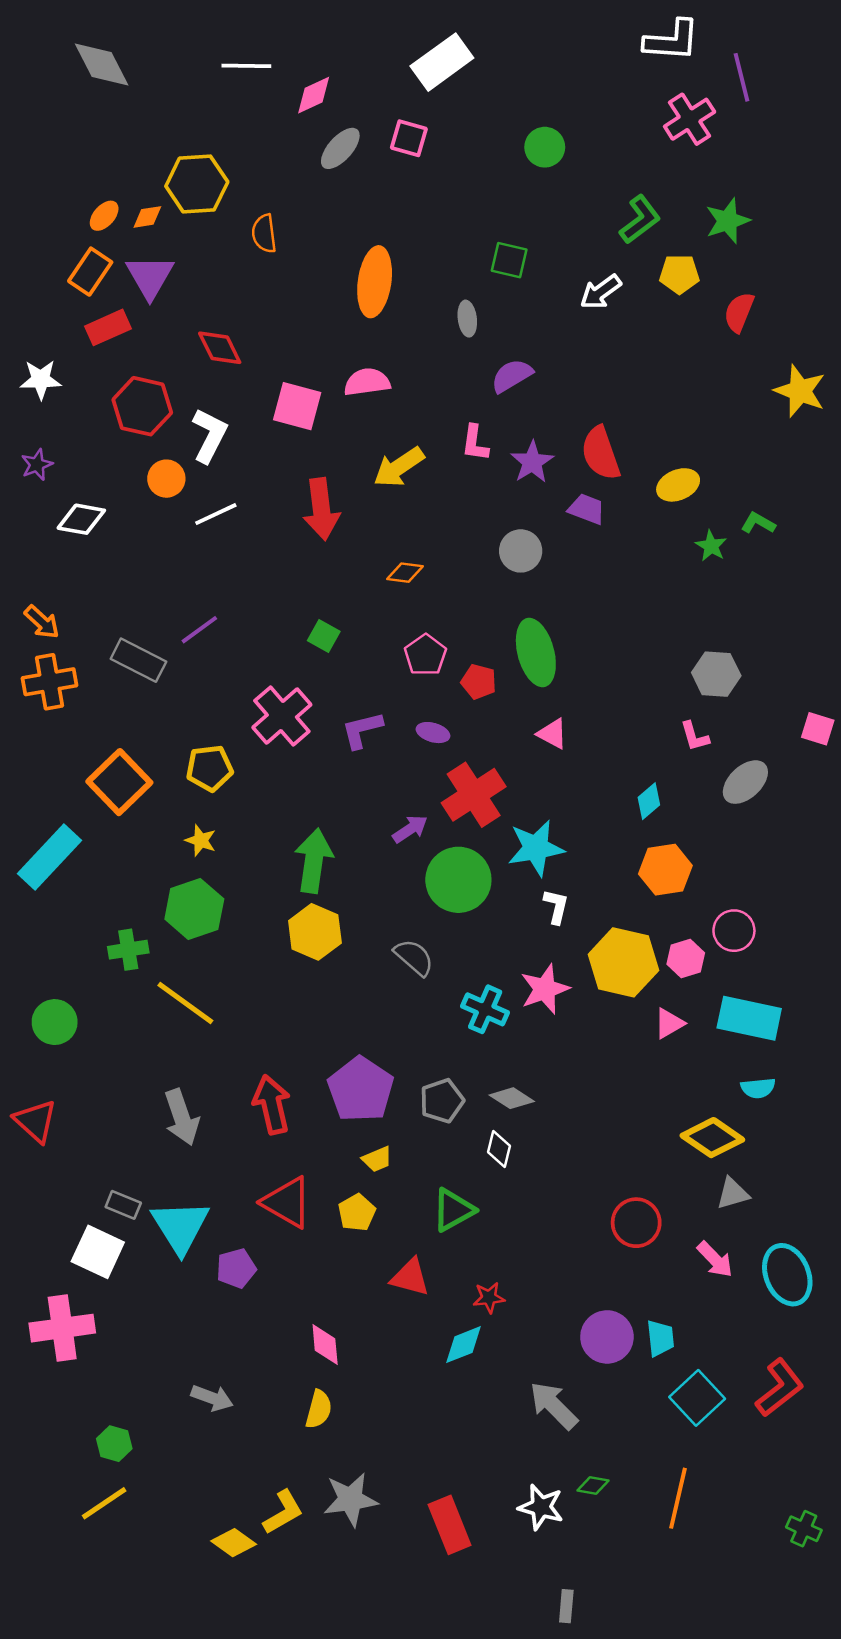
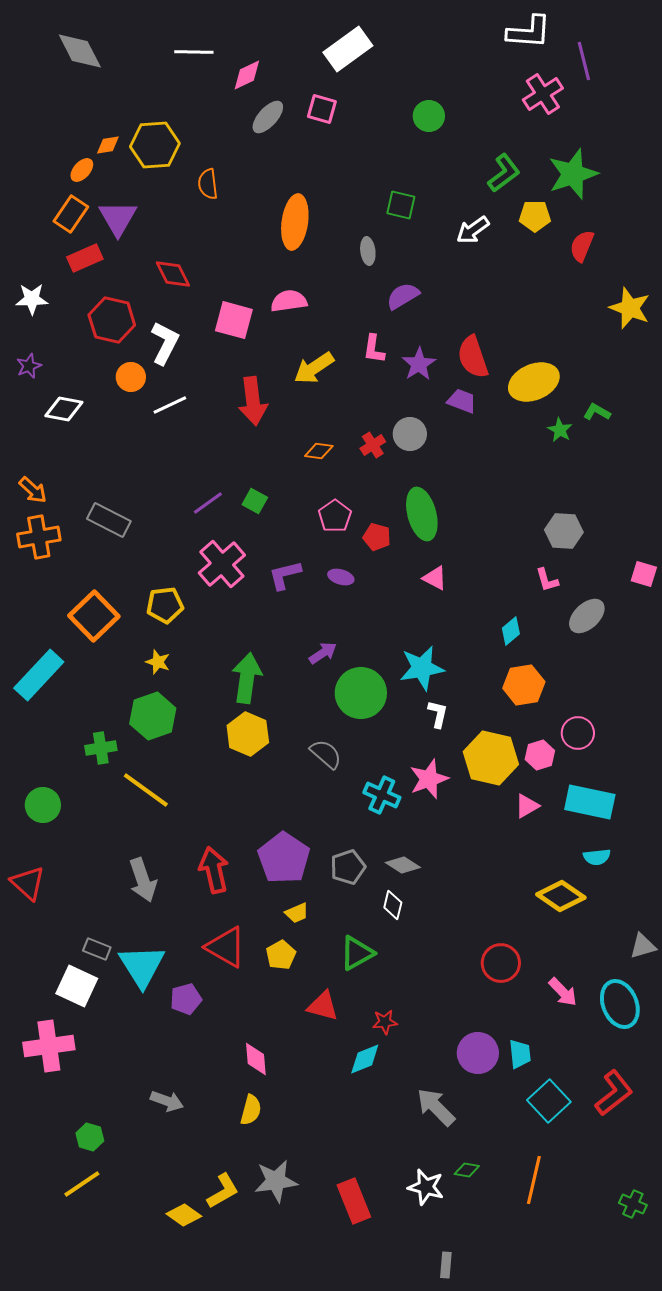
orange diamond: (147, 217) -> (108, 145), moved
green star: (728, 221) -> (573, 174), size x1.4
yellow ellipse: (678, 485) -> (534, 382), size x1.5
purple line: (199, 630) -> (208, 503), moved
red cross: (474, 795) -> (373, 445), moved, size x0.5
gray triangle: (733, 1193) -> (643, 946), moved

